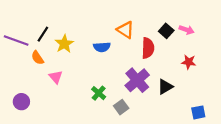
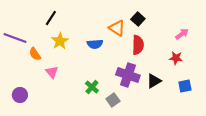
pink arrow: (187, 30) -> (182, 34), moved, turned -56
black square: (166, 31) -> (138, 19), moved
black line: (43, 34) -> (51, 18), moved
purple cross: (137, 80) -> (128, 75), turned -30
blue square: (198, 112) -> (185, 86), moved

